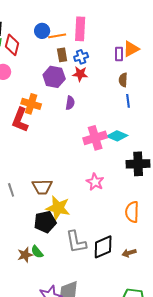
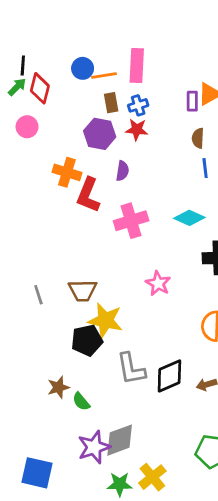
red L-shape: (20, 120) -> (88, 195), moved
pink cross: (95, 138) -> (131, 221), moved
green semicircle: (37, 252) -> (81, 402), moved

